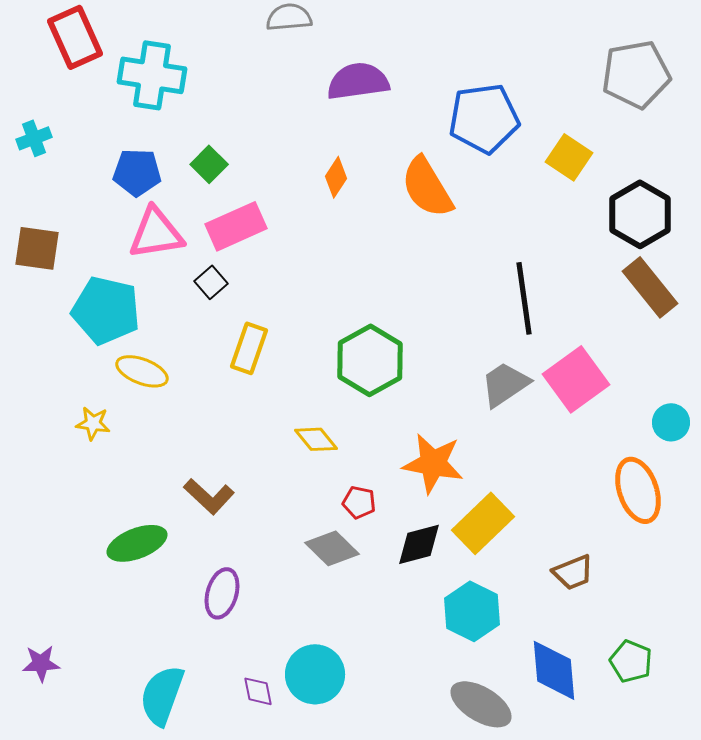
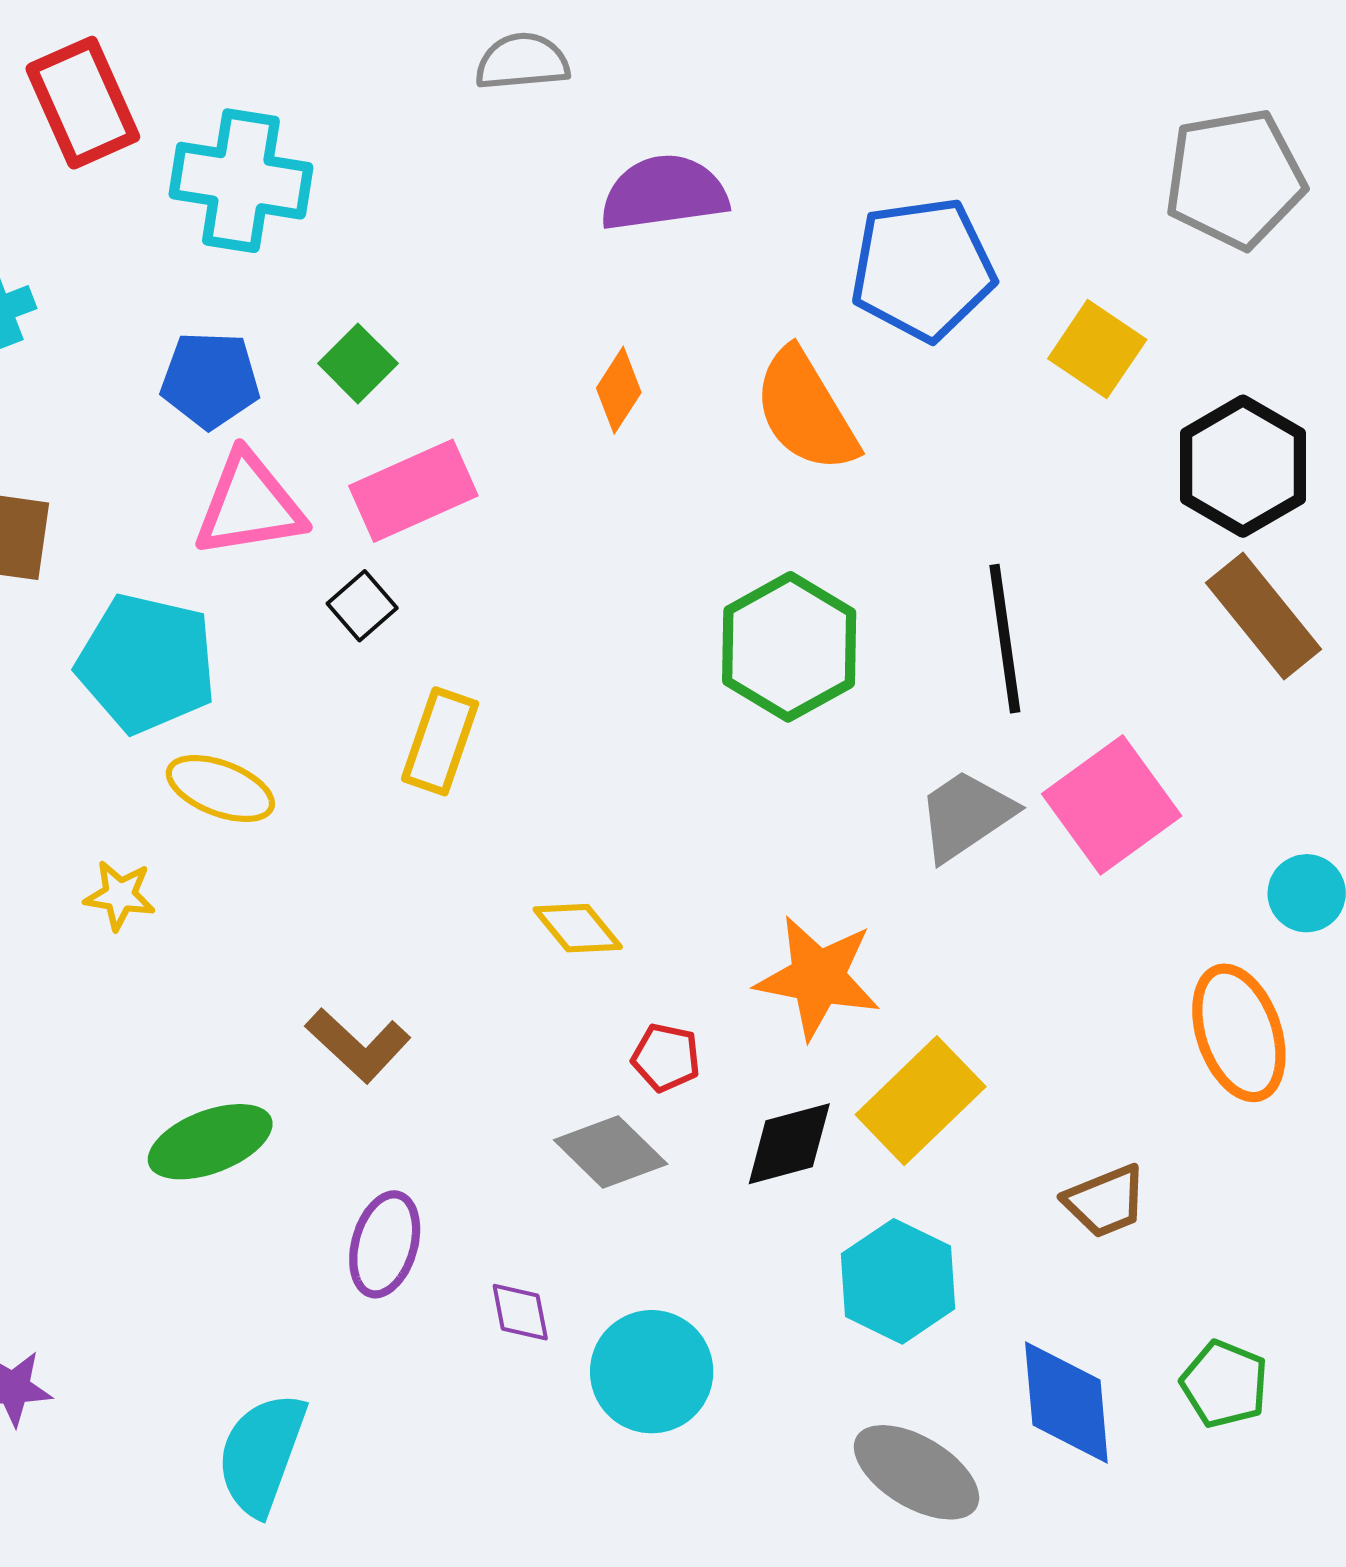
green hexagon: (370, 360) -> (789, 647), moved
cyan circle: (315, 674) -> (652, 1372), moved
purple diamond: (258, 691) -> (520, 1312), moved

